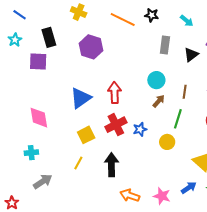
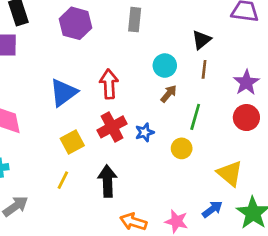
gray rectangle: (165, 45) -> (135, 20), moved
black triangle: (191, 55) -> (202, 40), moved
brown line: (185, 92) -> (204, 69), moved

